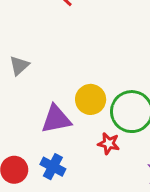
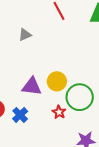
gray triangle: (19, 66) -> (25, 35), moved

